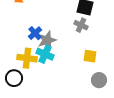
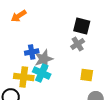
gray cross: (81, 25) -> (78, 44), turned 32
blue cross: (35, 33) -> (32, 52), turned 32

